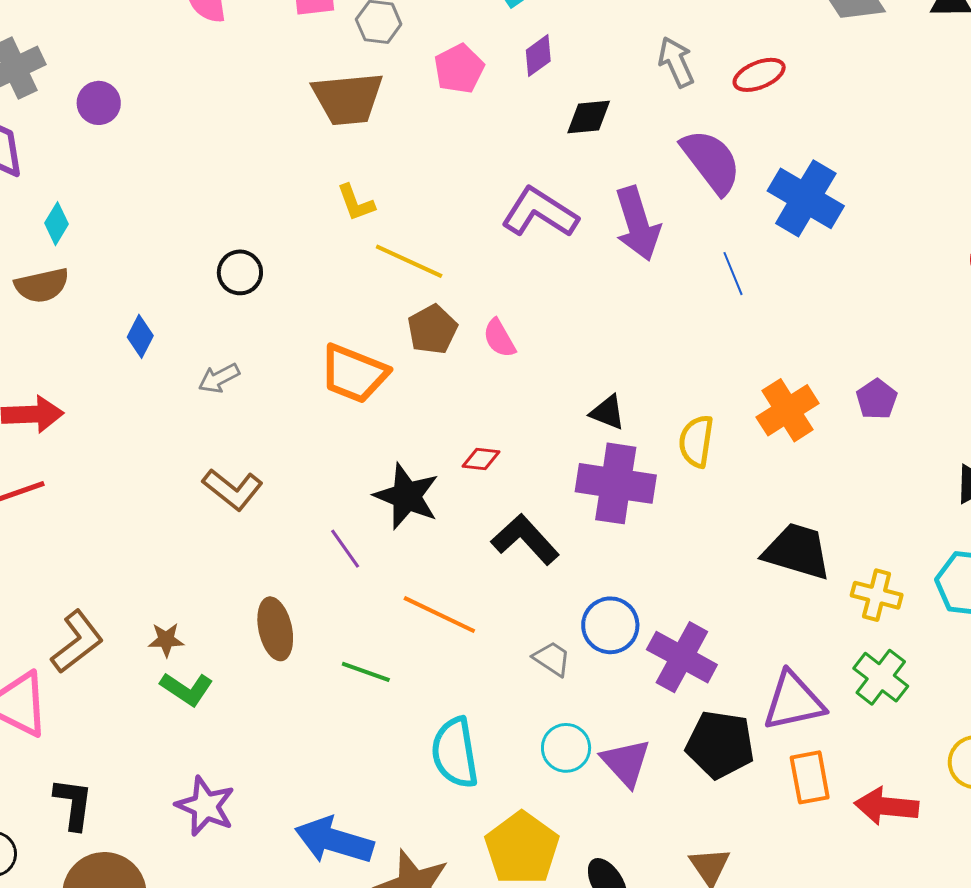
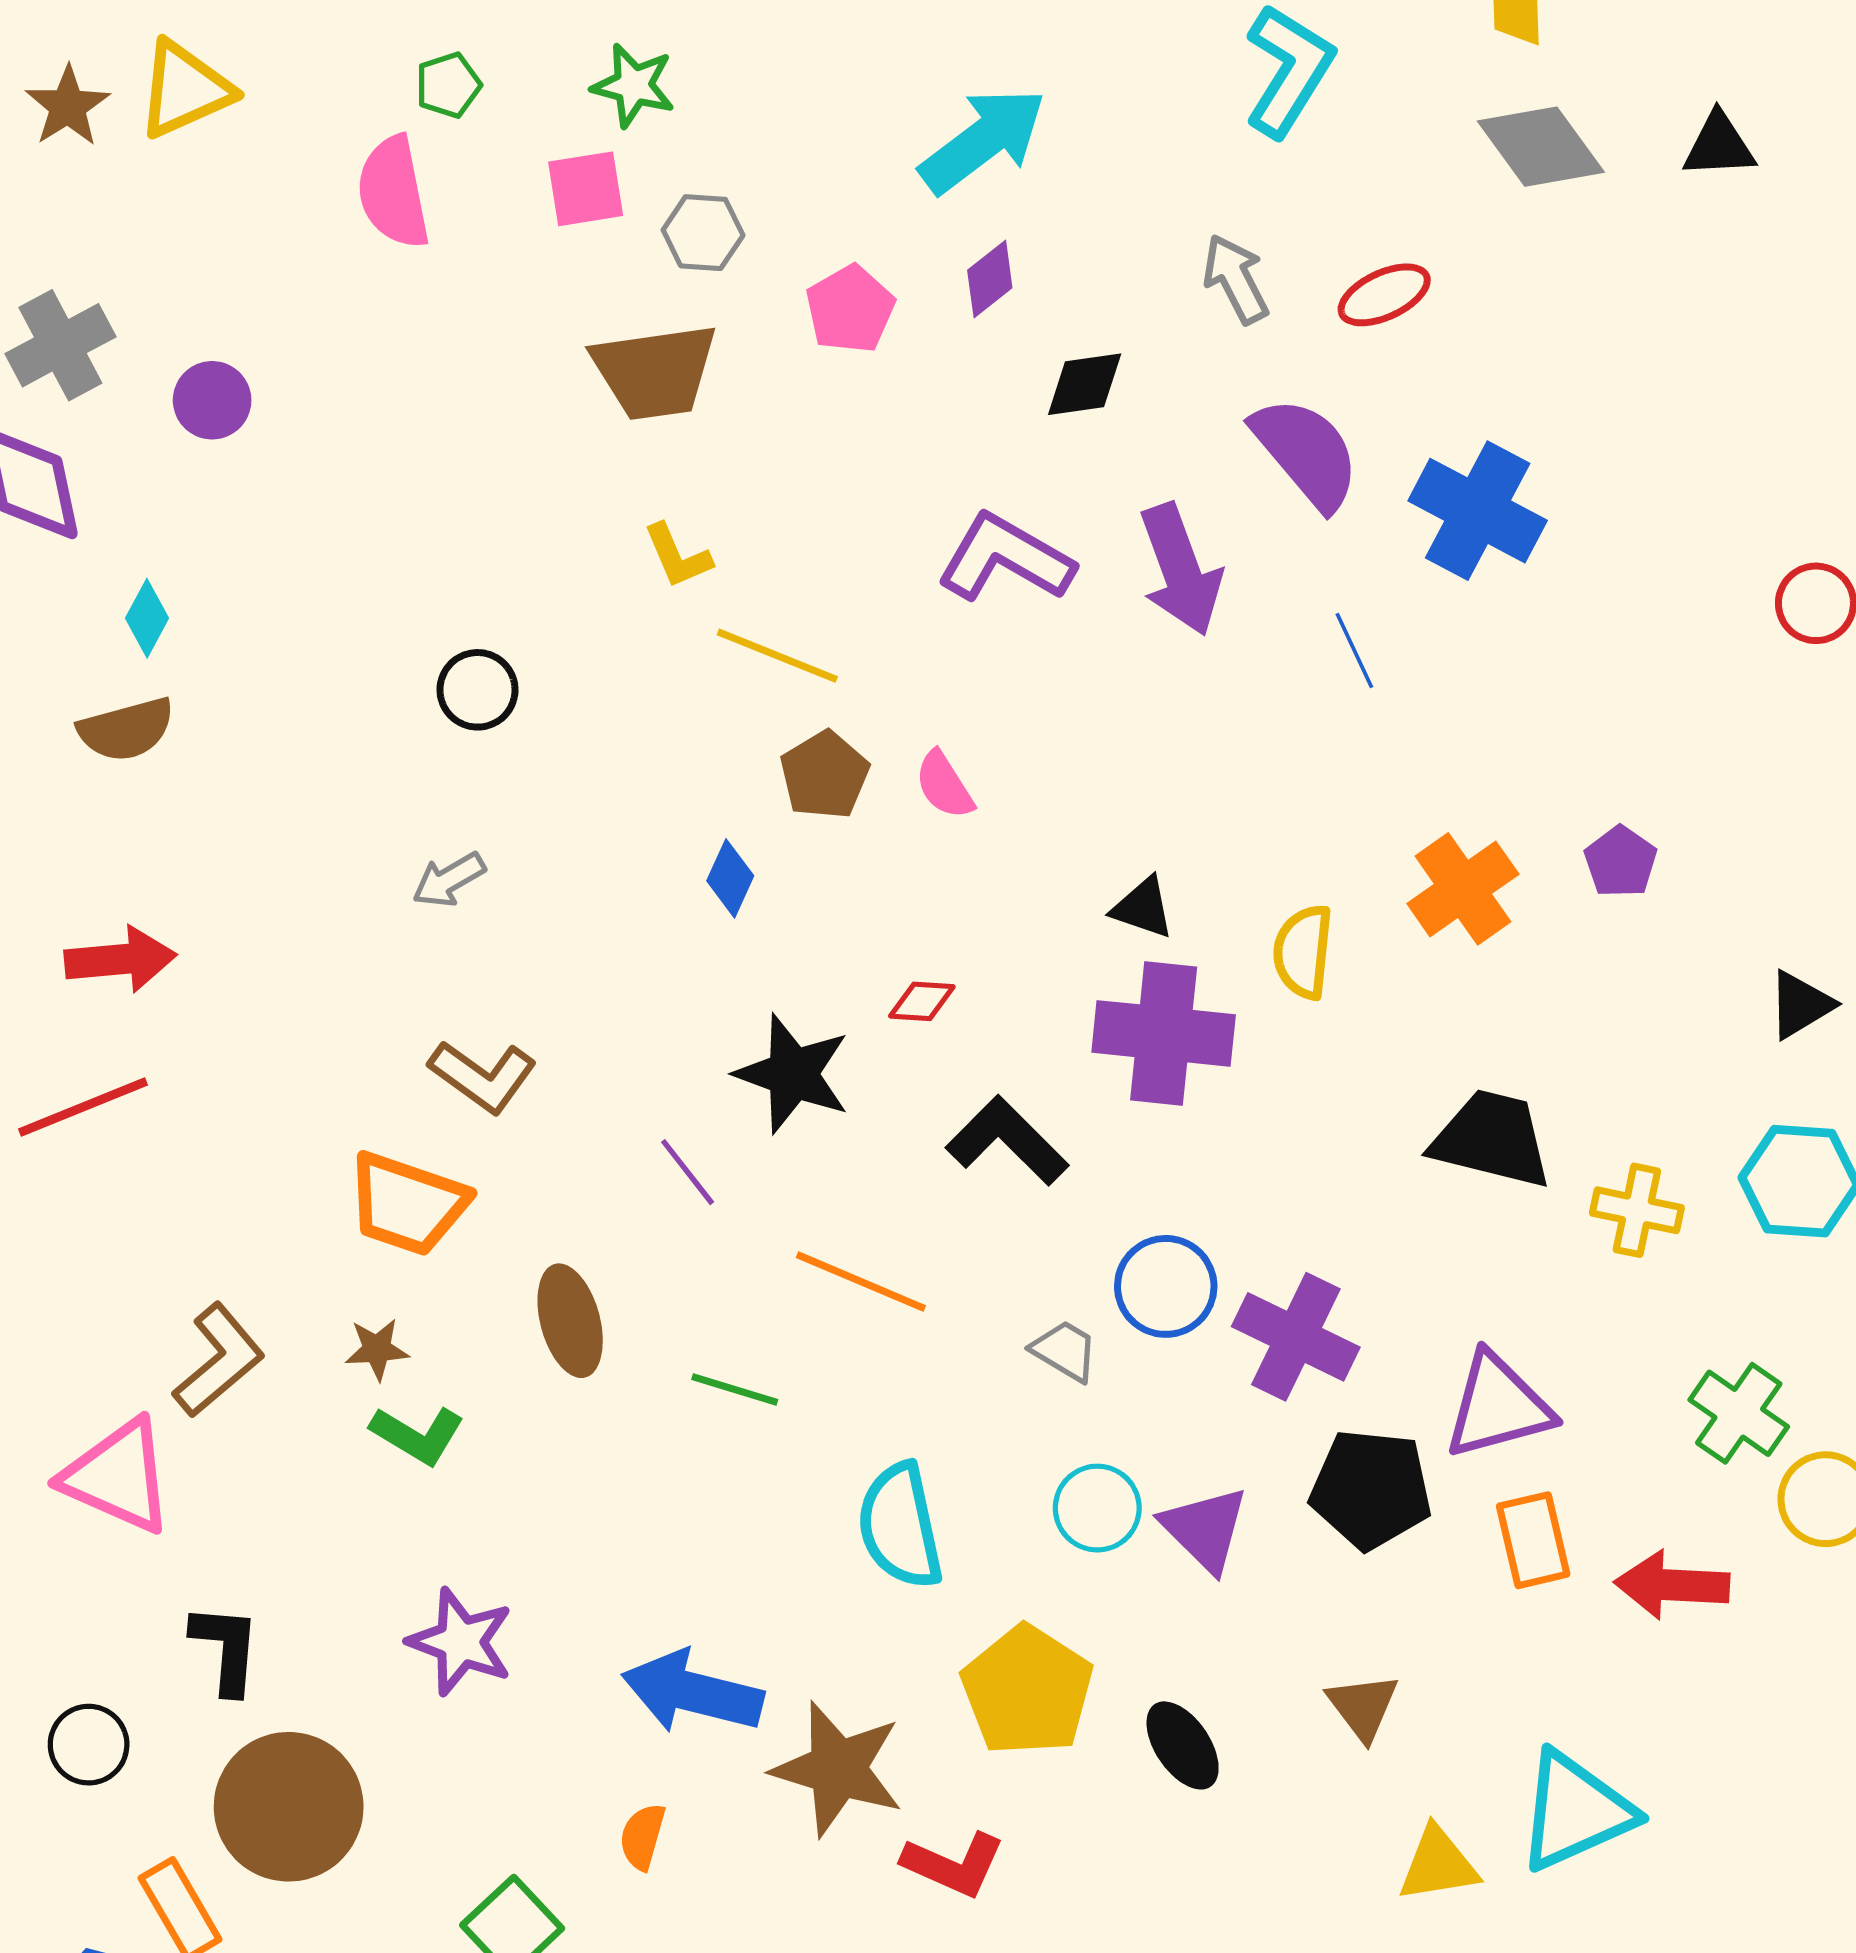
blue diamond: (140, 336) -> (730, 878), moved
orange trapezoid: (354, 374) -> (407, 1204), moved
green cross: (881, 677) -> (1739, 1413), moved

